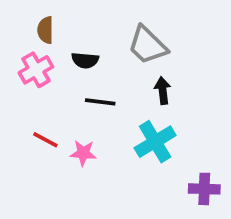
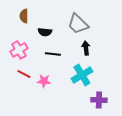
pink cross: (36, 70) -> (19, 50), moved
purple cross: (204, 189) -> (99, 100), moved

